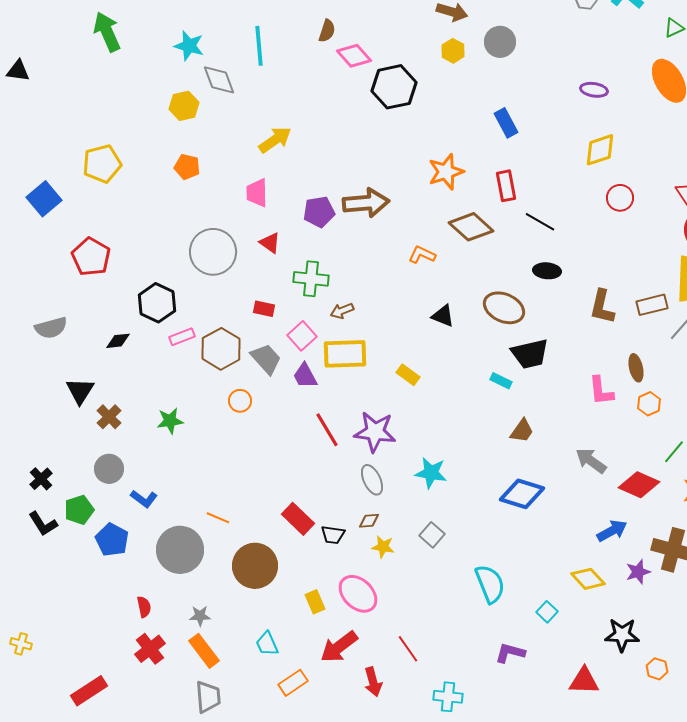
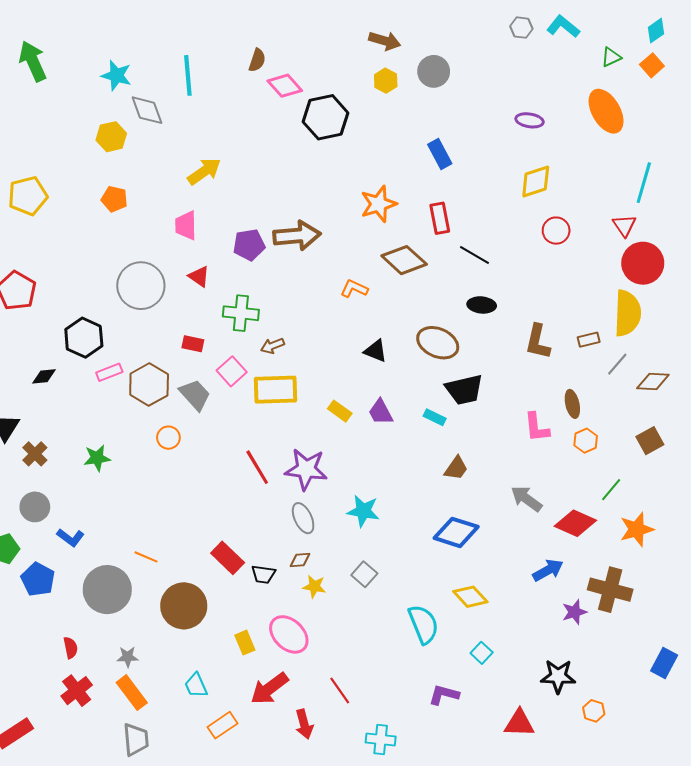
brown rectangle: (652, 305) -> (589, 340), size x0.7
purple trapezoid: (305, 376) -> (381, 412), moved
yellow diamond: (588, 579) -> (470, 597), moved

